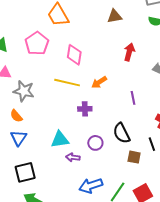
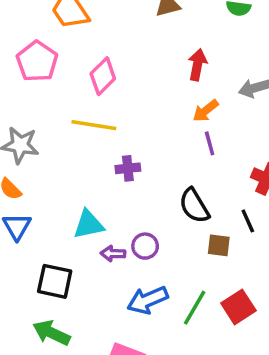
pink diamond: (74, 55) -> (103, 76), turned 40
orange arrow: (99, 82) -> (206, 111), moved
purple circle: (95, 143) -> (145, 246), moved
black square: (25, 172) -> (55, 281), moved, turned 30

